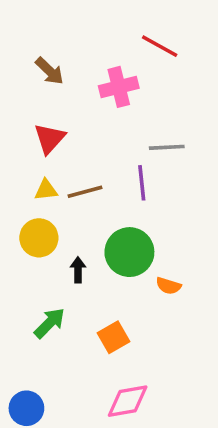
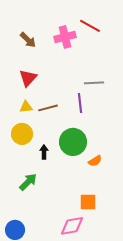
pink cross: (119, 87) -> (65, 37), moved
orange semicircle: (168, 286) -> (95, 161), turned -48
orange square: (113, 337) -> (88, 202), moved, turned 30

